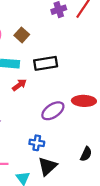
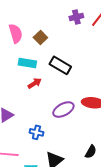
black rectangle: (46, 63) -> (60, 65), turned 35
blue cross: (37, 143) -> (36, 132), moved

